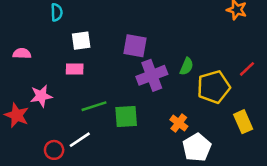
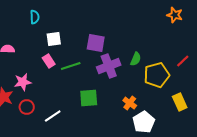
pink rectangle: (75, 69) -> (49, 61), turned 56
green line: (94, 106) -> (71, 66), moved
red circle: (54, 150) -> (27, 107), moved

